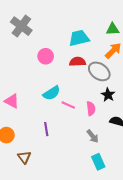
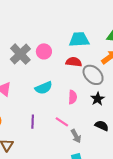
gray cross: (21, 26) -> (20, 54), moved
pink line: (68, 105) -> (62, 122), moved
pink semicircle: (91, 109) -> (73, 97), moved

